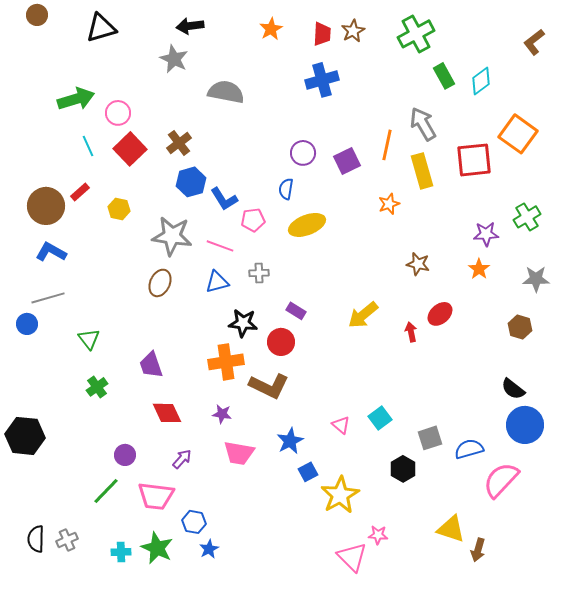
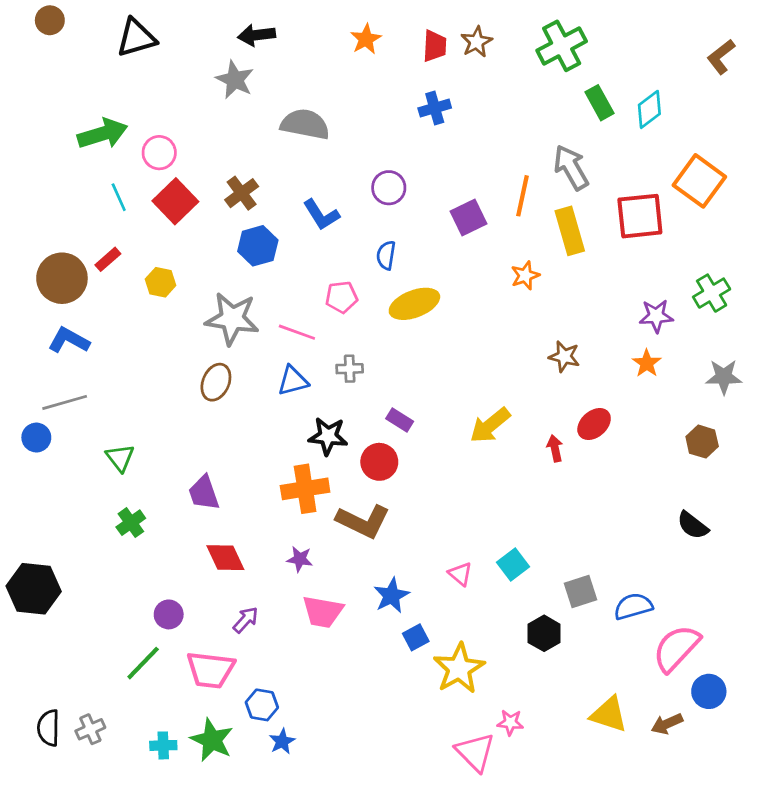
blue cross: (322, 80) -> (435, 108), size x0.7
purple circle: (303, 153) -> (389, 188), moved
blue L-shape: (224, 199) -> (321, 215), moved
blue circle: (525, 425) -> (709, 691), moved, size x0.7
brown arrow: (478, 550) -> (667, 724), moved, turned 50

